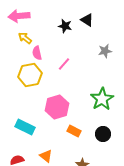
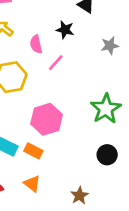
black star: (65, 26) -> (65, 30), moved
pink semicircle: (37, 53) -> (36, 44), moved
orange rectangle: (74, 131) -> (33, 151), moved

